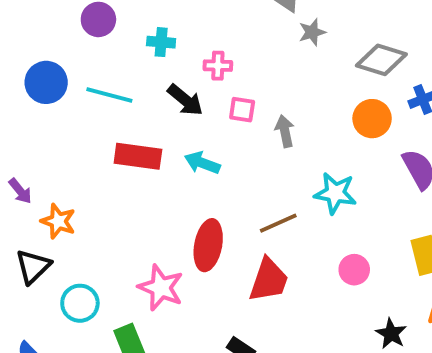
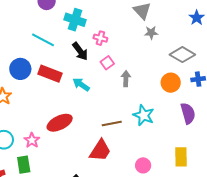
cyan cross: (161, 42) -> (75, 20), size x1.5
blue circle: (46, 82) -> (20, 69), moved
pink square: (242, 110) -> (107, 63), turned 32
red ellipse: (208, 245) -> (60, 123), moved, turned 40
pink circle: (354, 270) -> (143, 165), moved
pink star: (161, 288) -> (32, 140), moved, size x0.7

